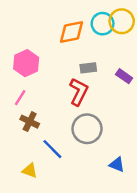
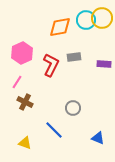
purple rectangle: (124, 76) -> (104, 64), turned -32
red L-shape: (79, 92) -> (51, 65), moved
gray circle: (87, 129) -> (73, 108), size x0.6
blue line: (52, 149) -> (54, 130), moved

